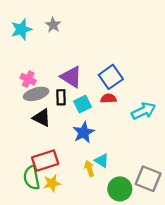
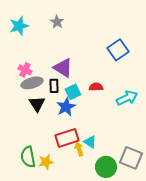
gray star: (53, 25) -> (57, 22), moved
blue square: (111, 77) -> (118, 50), moved
black triangle: (42, 118) -> (37, 104), turned 30
blue star: (84, 132) -> (66, 107), moved
red rectangle: (45, 161) -> (67, 138), moved

